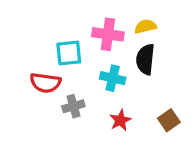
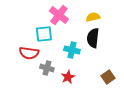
pink cross: (108, 34) -> (59, 15), moved, turned 30
gray cross: (73, 106) -> (47, 68), turned 32
red star: (120, 120) -> (68, 77), moved

